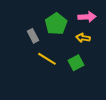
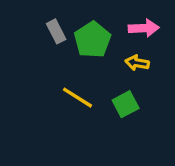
gray rectangle: (33, 36) -> (56, 31), moved

